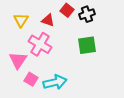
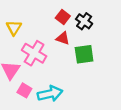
black cross: (87, 14) -> (84, 21), turned -35
red triangle: (48, 20) -> (63, 38), moved

